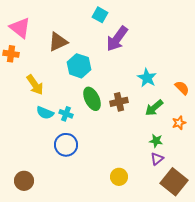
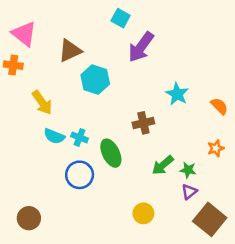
green ellipse: (92, 99) -> (111, 153), moved
green arrow: (154, 108) -> (163, 165), moved

